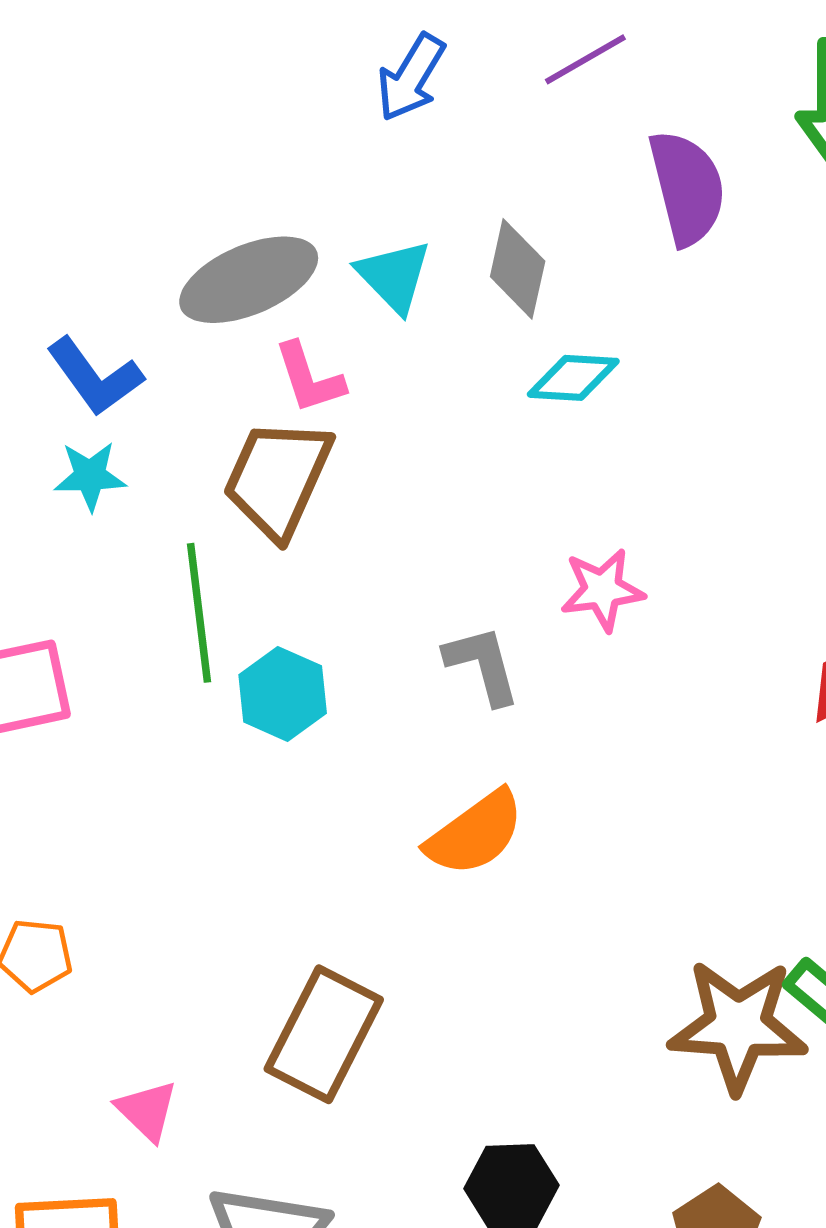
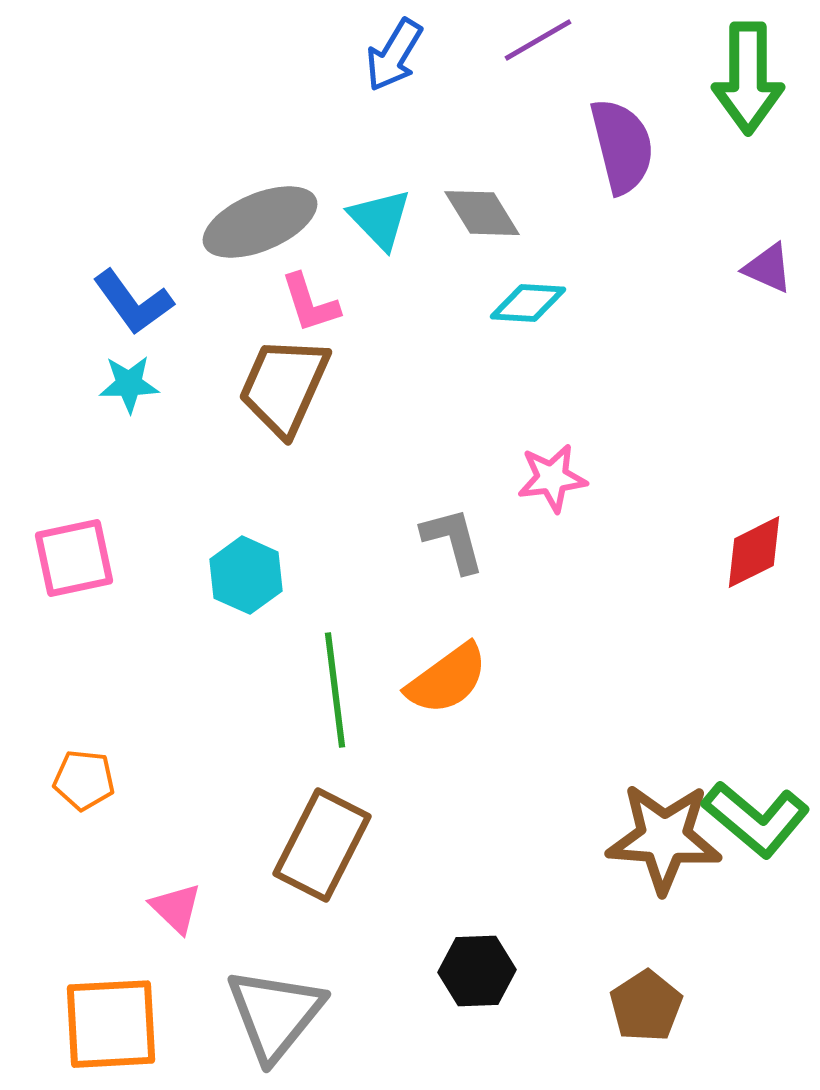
gray diamond: (518, 269) -> (482, 213), turned -44
green line: (199, 613) -> (335, 690), moved
cyan hexagon: (283, 694) -> (246, 575), moved

